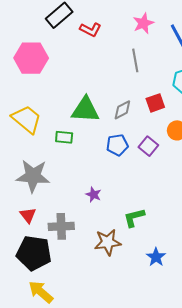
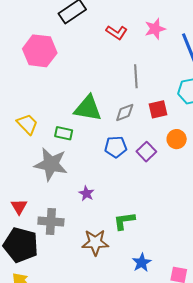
red L-shape: (90, 30) -> (117, 32), moved
gray line: (135, 60) -> (136, 76), moved
yellow trapezoid: (27, 119) -> (27, 124), moved, size x0.7
gray star: (33, 176) -> (51, 164), moved

